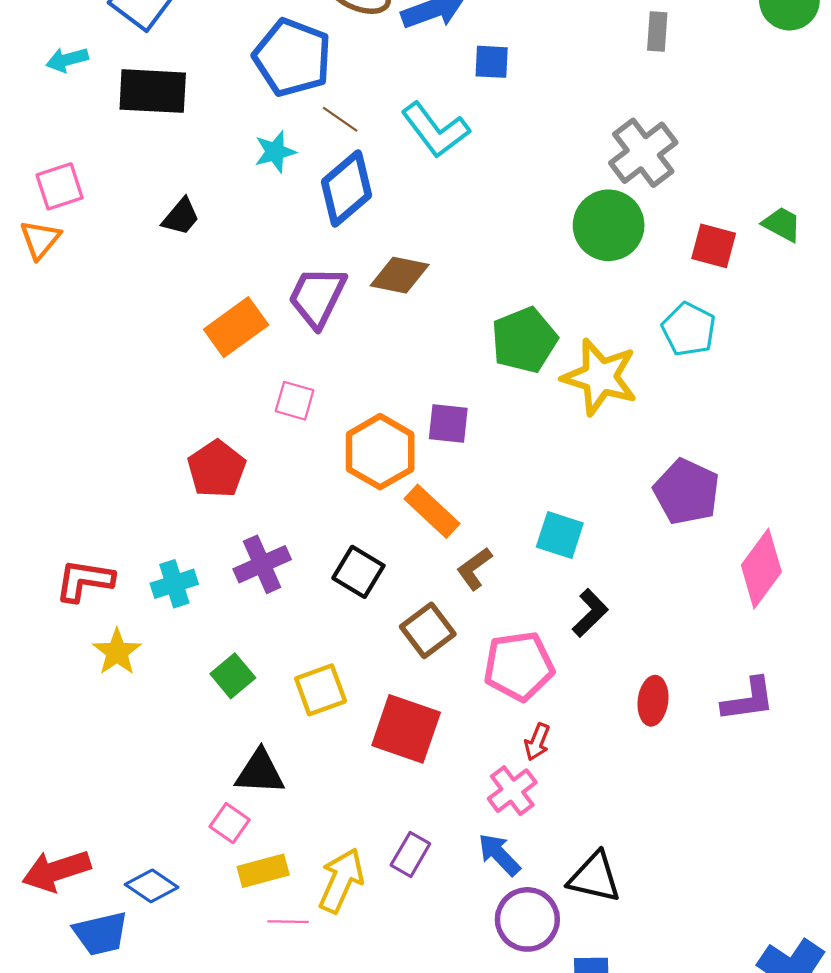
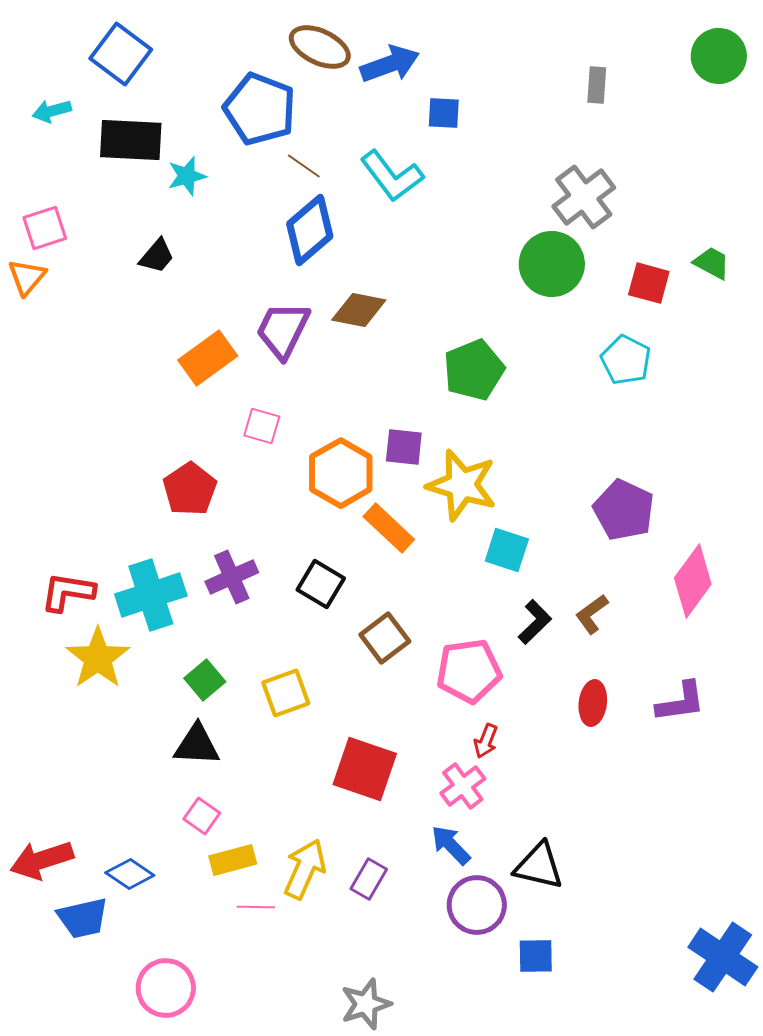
cyan star: (275, 152) -> (187, 176), moved
yellow star: (600, 377) -> (462, 485), moved
brown L-shape: (474, 569) -> (592, 614), moved
cyan cross: (174, 584) -> (151, 595), size x1.6
yellow star: (117, 652) -> (98, 658), size x1.4
red square: (406, 729) -> (365, 769), moved
black triangle: (260, 772) -> (197, 745), moved
purple rectangle: (410, 854) -> (369, 879), moved

